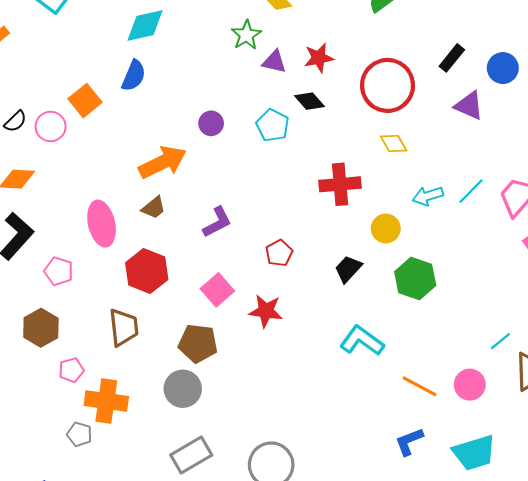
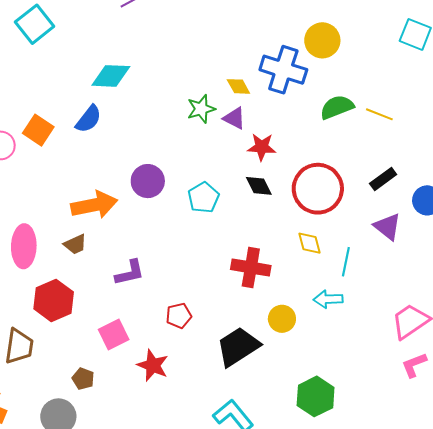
purple triangle: (274, 62) -> (234, 118), moved
orange square: (85, 101) -> (38, 130), turned -32
black diamond: (310, 101) -> (259, 186), moved
purple circle: (211, 123) -> (148, 181), size x1.4
cyan line: (471, 191) -> (346, 262), moved, turned -48
black trapezoid: (348, 269) -> (238, 347), size x1.6
green hexagon: (415, 279) -> (316, 396), moved
brown pentagon: (198, 343) -> (83, 379), size x0.6

